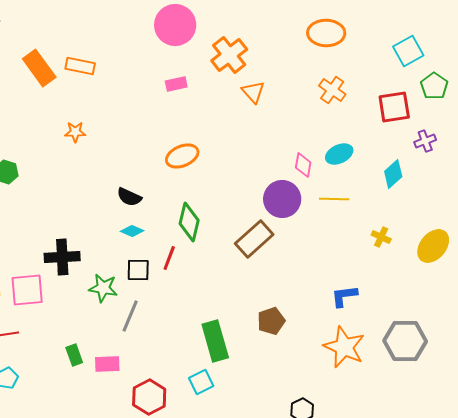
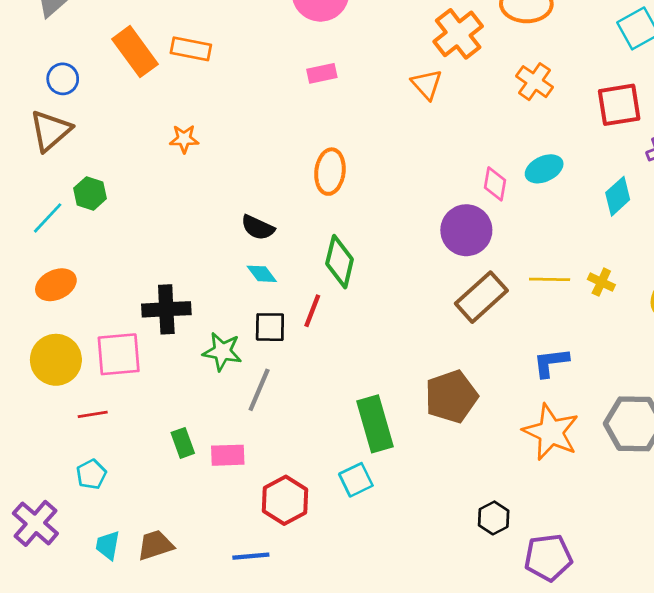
orange cross: (229, 55) -> (458, 34), moved
orange ellipse: (182, 156) -> (330, 172), turned -60
yellow line: (334, 199) -> (550, 279), moved
cyan diamond: (132, 231) -> (262, 274), turned 30
brown rectangle: (254, 239) -> (481, 297), moved
brown pentagon: (271, 321) -> (451, 397), size x1.4

